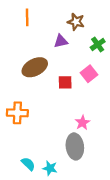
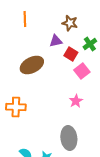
red square: (65, 82) -> (71, 54), moved, turned 32
pink star: (82, 123) -> (76, 101), moved

